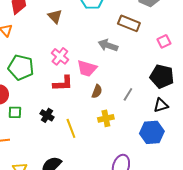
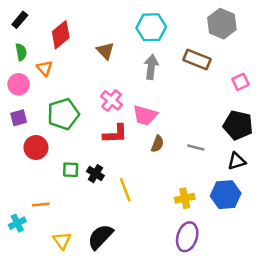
gray arrow: (108, 45) -> (151, 67), moved, turned 78
green pentagon: (21, 67) -> (63, 114), turned -30
gray line: (128, 94) -> (196, 148), turned 72
green square: (15, 112) -> (71, 170), moved
yellow cross: (106, 118) -> (185, 198), moved

